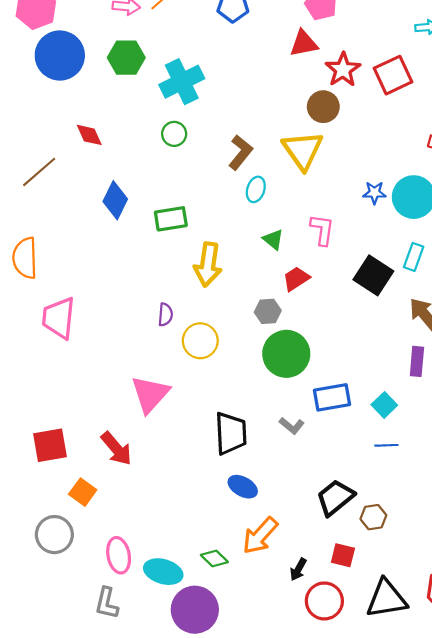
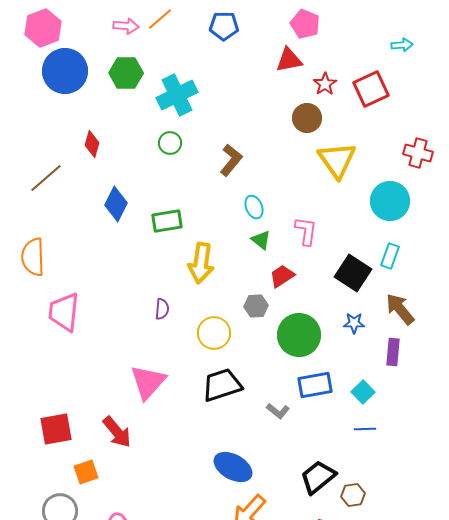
red star: (343, 70) -> (325, 84), size x0.7
red diamond: (89, 135) -> (92, 144), turned 40
yellow triangle: (303, 150) -> (337, 160), moved
cyan ellipse: (256, 189) -> (254, 207), moved, turned -40
blue star: (374, 193) -> (354, 323), moved
yellow circle: (200, 341) -> (214, 333), moved
green circle: (286, 354) -> (299, 335), moved
black trapezoid: (231, 433) -> (222, 385), moved, turned -105
blue ellipse: (243, 487) -> (233, 467), size x1.4
orange square: (83, 492) -> (86, 472), turned 35

